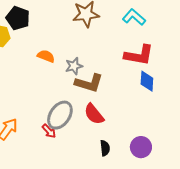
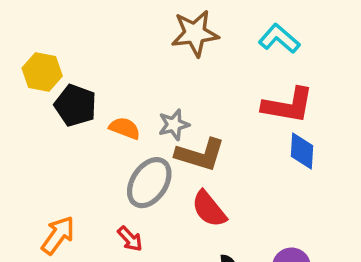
black pentagon: (18, 18) -> (76, 105), moved
orange semicircle: (46, 56) -> (125, 128), moved
gray ellipse: (60, 115) -> (149, 183), moved

